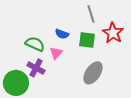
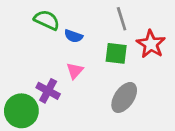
blue semicircle: (62, 34) -> (73, 36), moved
green semicircle: (35, 44) -> (47, 20), moved

